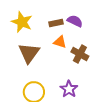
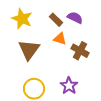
brown rectangle: (56, 23) -> (56, 20), turned 56

